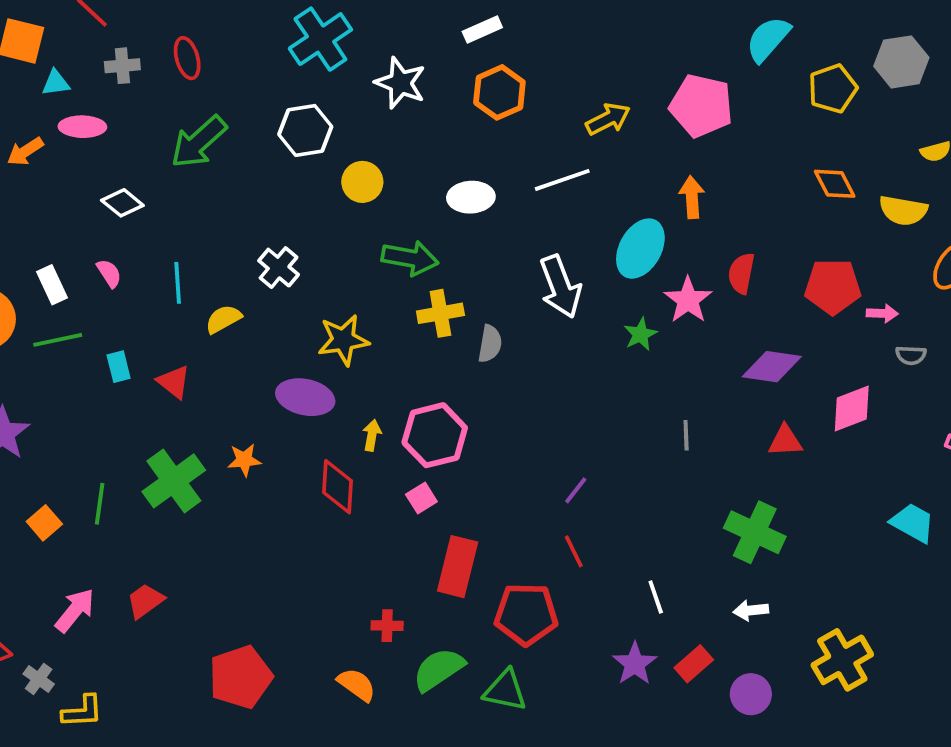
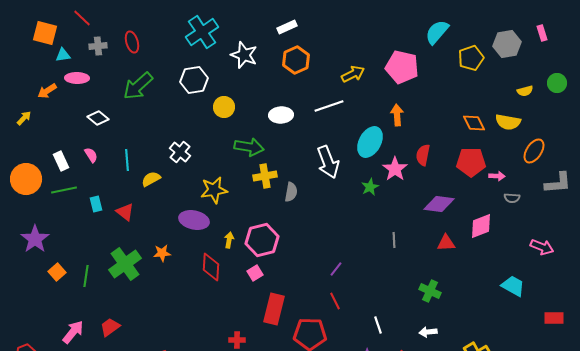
orange diamond: (835, 184) -> (474, 123), moved
orange square: (44, 523) -> (57, 272), moved
green cross: (755, 532) -> (430, 291), size x0.7

